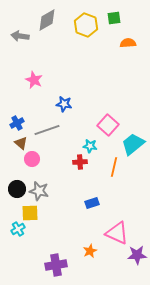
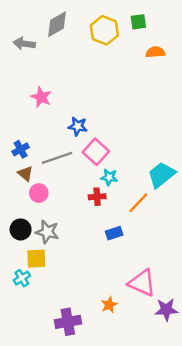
pink square: (108, 125) -> (96, 152), moved
orange line: (114, 167) -> (138, 203), turned 30
blue rectangle: (92, 203) -> (114, 233), moved

